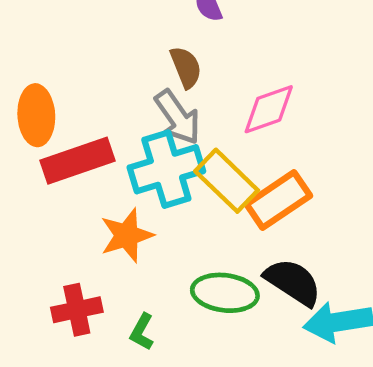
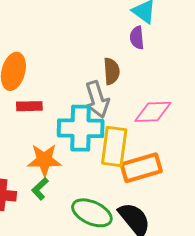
red rectangle: (78, 161) -> (29, 106), size x0.6
yellow rectangle: (227, 181) -> (114, 146), turned 36
green L-shape: (142, 332) -> (40, 189), moved

